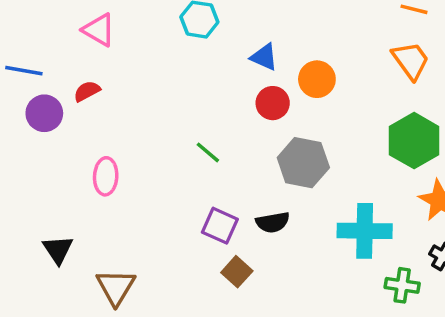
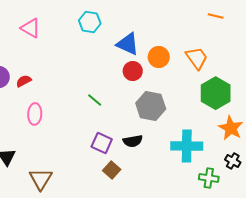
blue triangle: (264, 57) -> (128, 44), size x1.4
orange trapezoid: (411, 60) -> (197, 58), moved
red semicircle: (87, 91) -> (24, 81), moved

